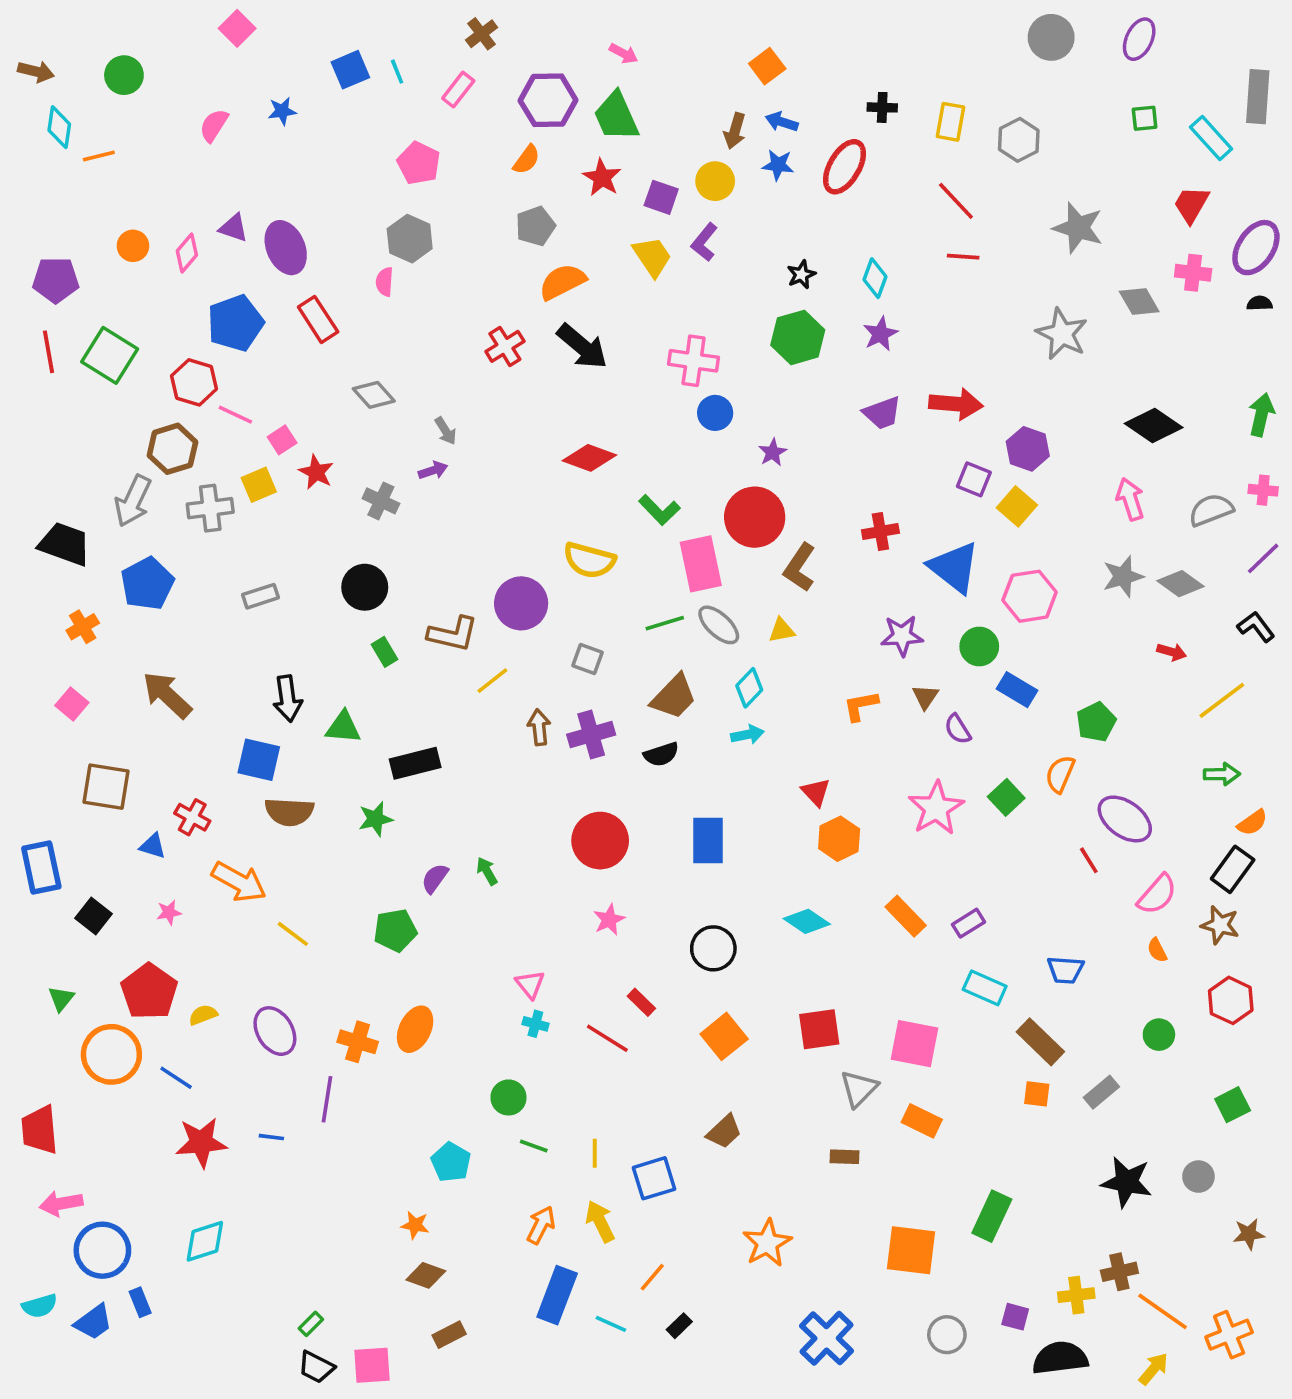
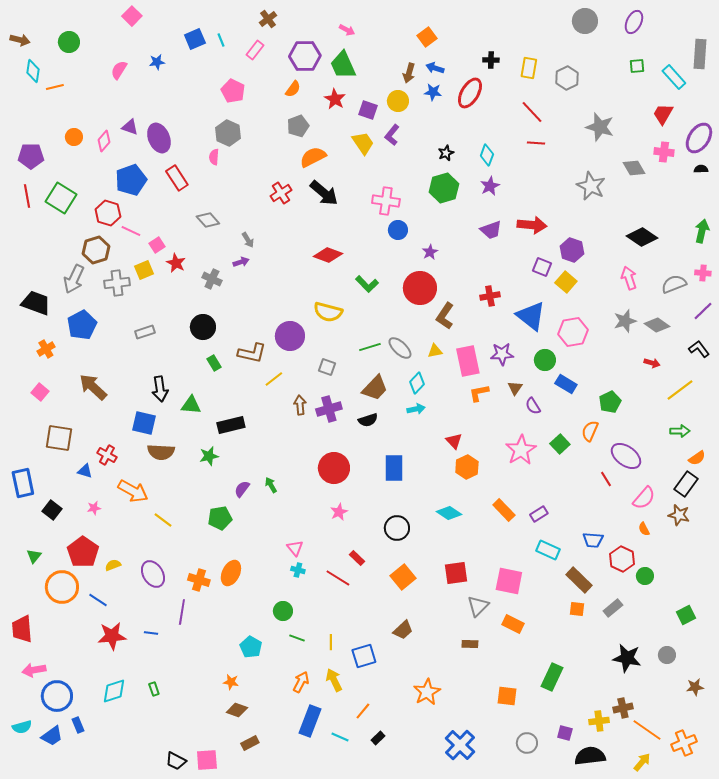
pink rectangle: (701, 564) -> (468, 361), moved
red hexagon: (1231, 1000) -> (622, 559), moved
orange square: (911, 1250) -> (507, 696), size x0.7
green rectangle: (311, 1324) -> (154, 689), moved, turned -64

